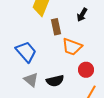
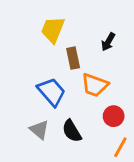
blue trapezoid: (26, 52) -> (51, 92), moved
black semicircle: (55, 81) -> (72, 131), turned 72

